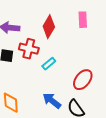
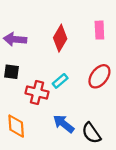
red cross: (29, 49) -> (37, 93), moved
red ellipse: (83, 80) -> (99, 76), moved

